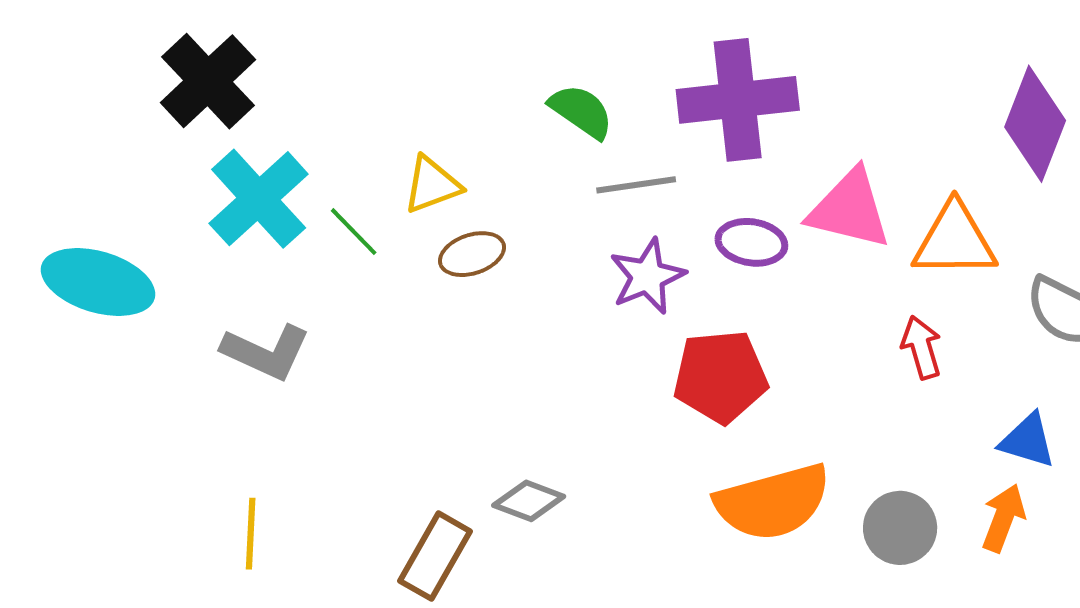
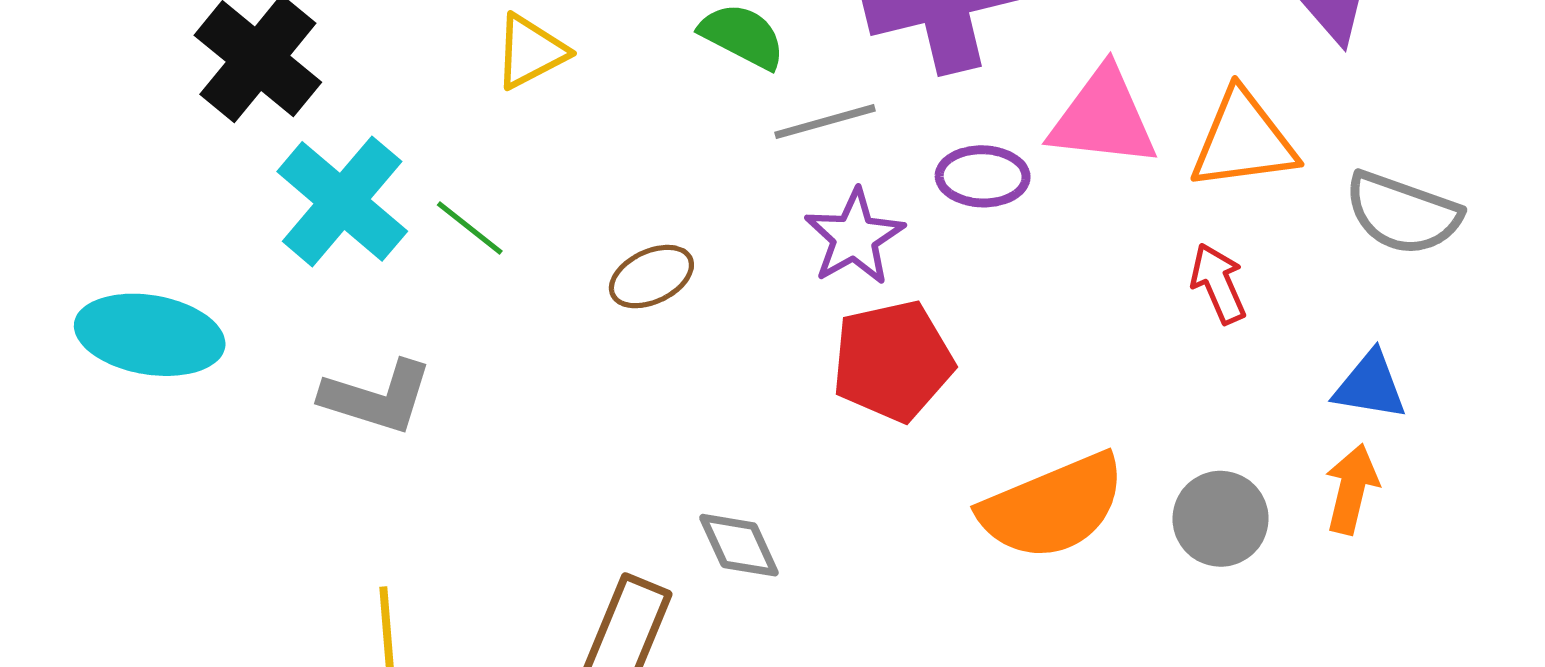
yellow triangle: (432, 185) -> (530, 52), moved
brown ellipse: (472, 254) -> (651, 277), moved
red pentagon: (720, 376) -> (893, 361), moved
gray diamond: (529, 501) -> (739, 545), turned 52

